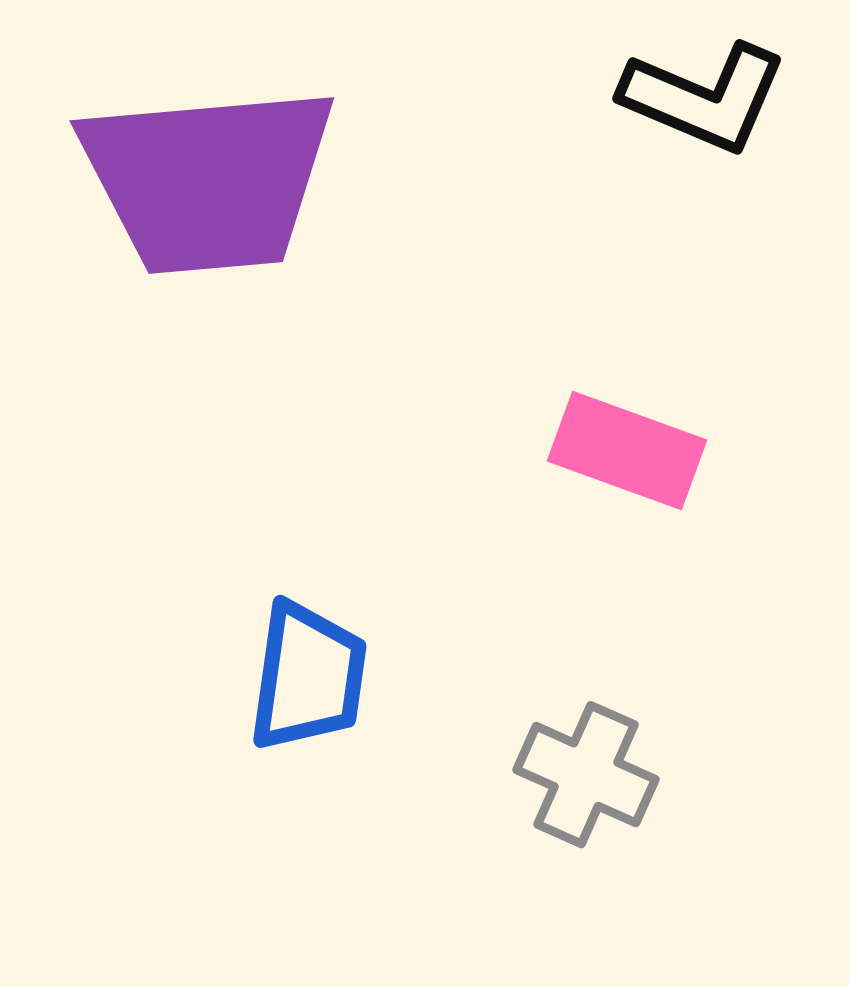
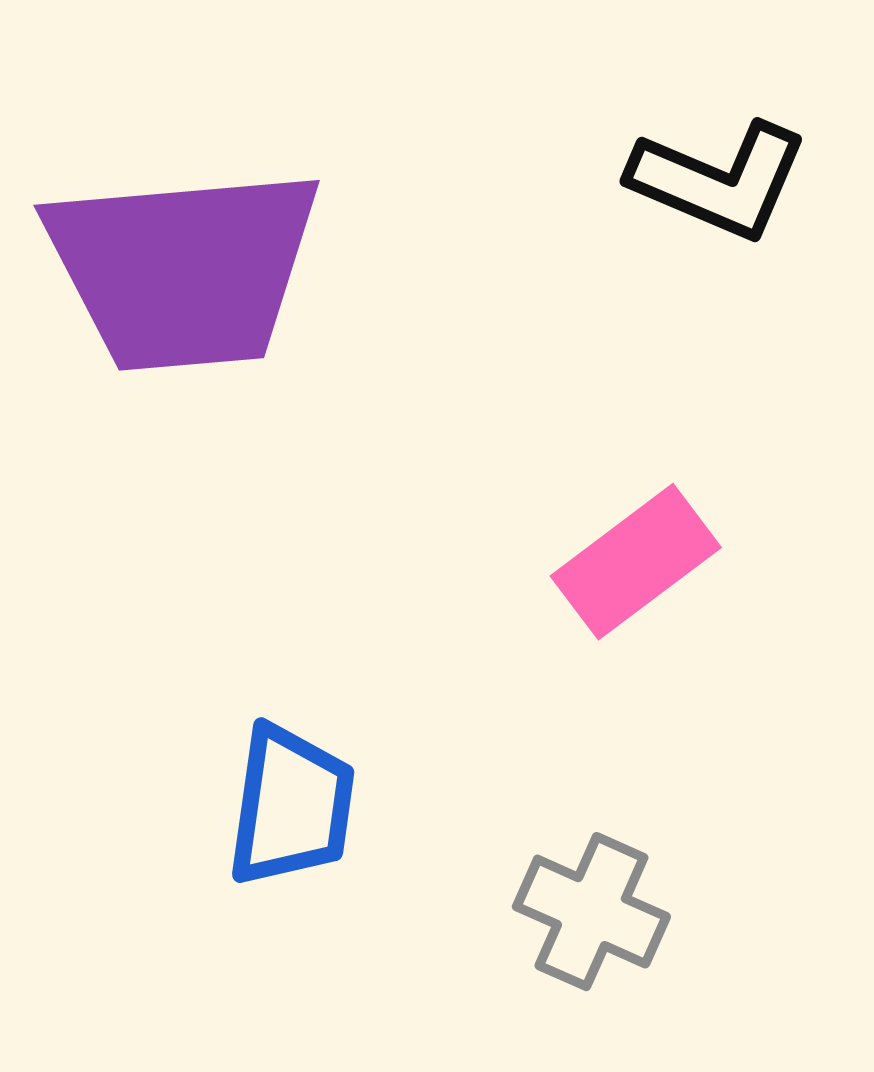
pink rectangle: (627, 451) -> (636, 562), turned -57

